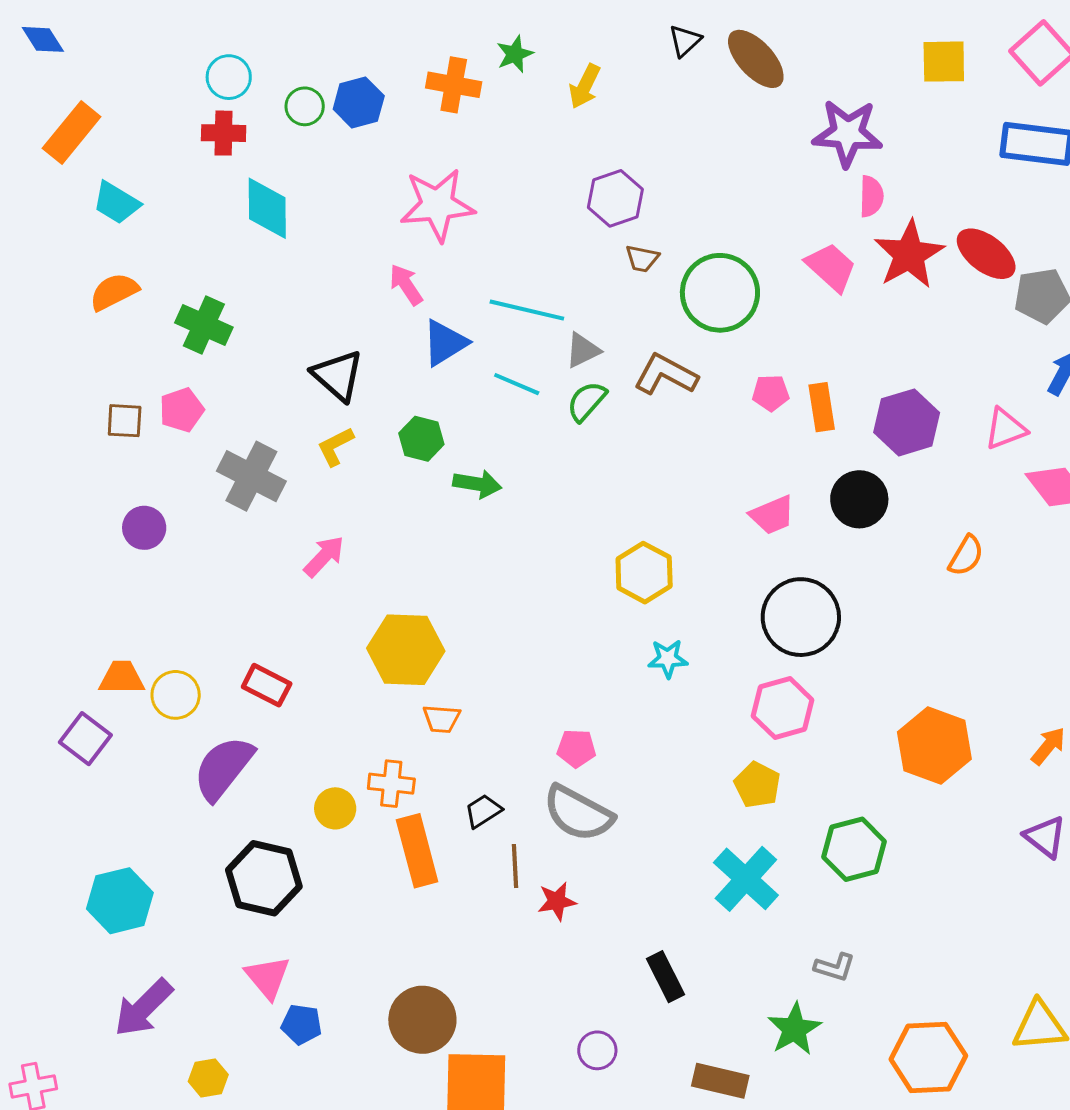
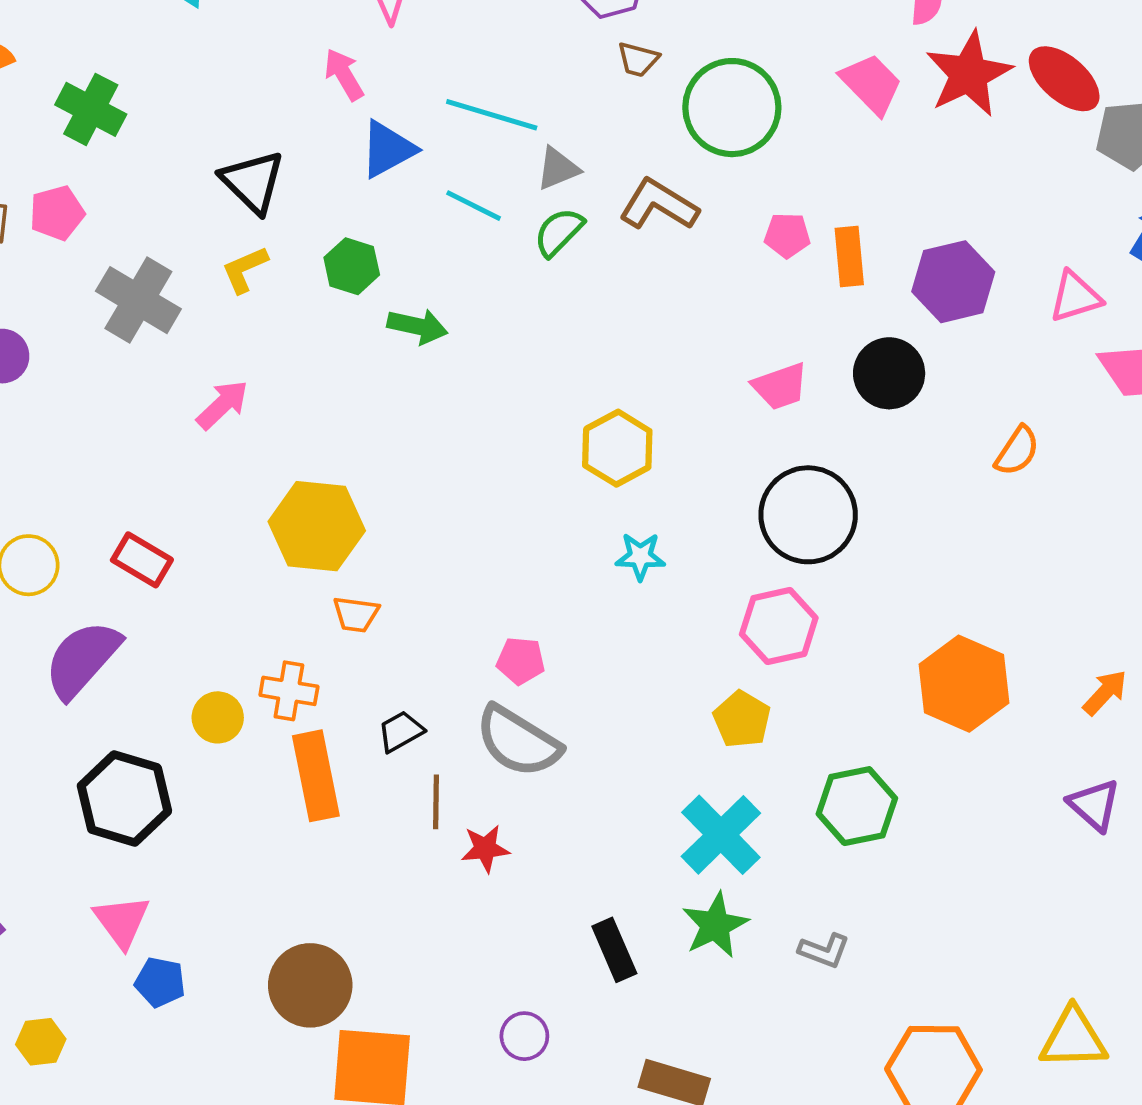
green star: (794, 1029) -> (715, 925), moved

